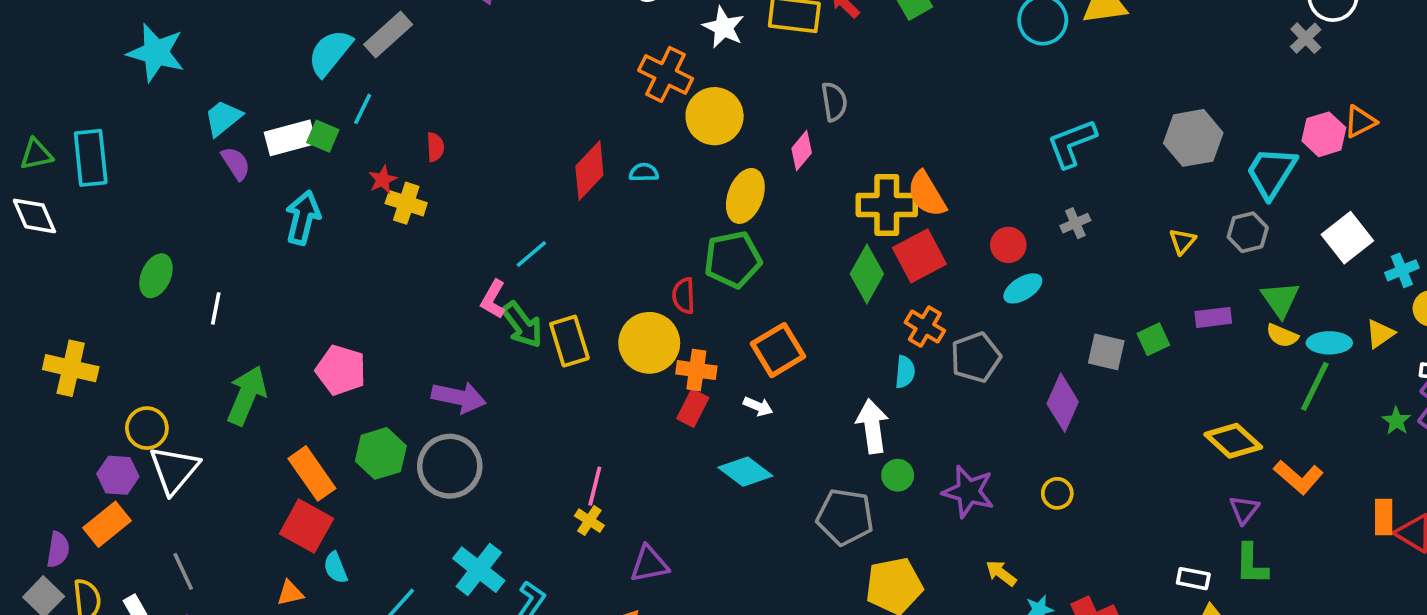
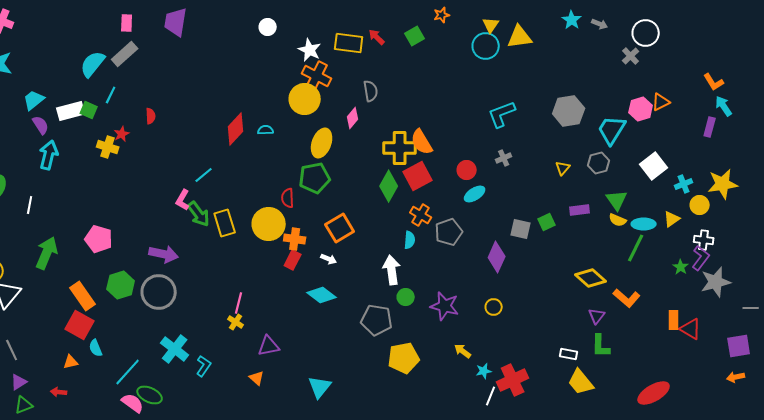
orange cross: (666, 74) -> (317, 76), moved
yellow cross: (406, 203) -> (108, 147), moved
cyan arrow: (303, 218) -> (49, 155), moved

